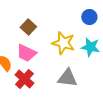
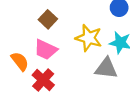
gray triangle: (67, 78) -> (106, 68), moved

